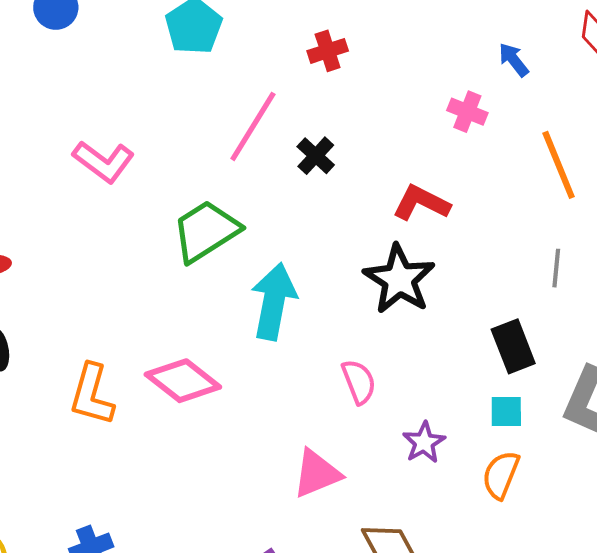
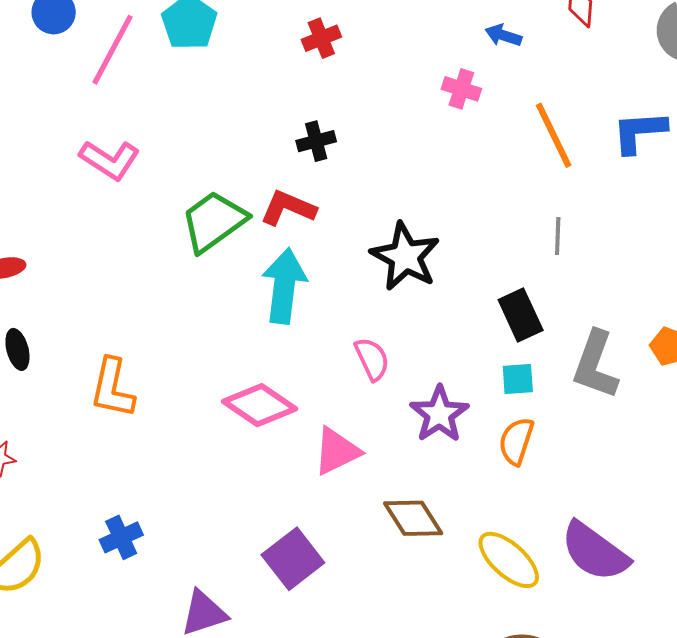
blue arrow: (514, 60) -> (503, 35), turned -30
pink line: (253, 126) -> (112, 50), moved
black cross: (316, 156) -> (316, 141), turned 36
red L-shape: (421, 203) -> (288, 208), moved
pink diamond: (183, 381) -> (259, 405), moved
purple star: (424, 442) -> (439, 414), size x1.4

